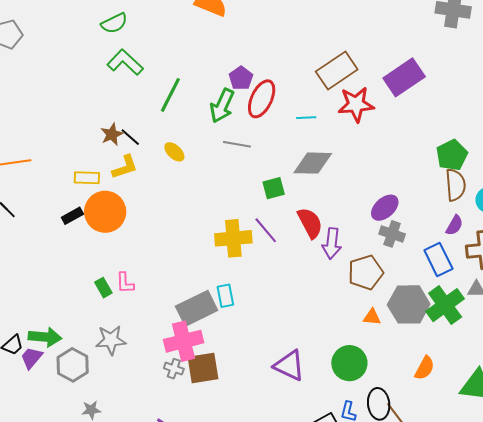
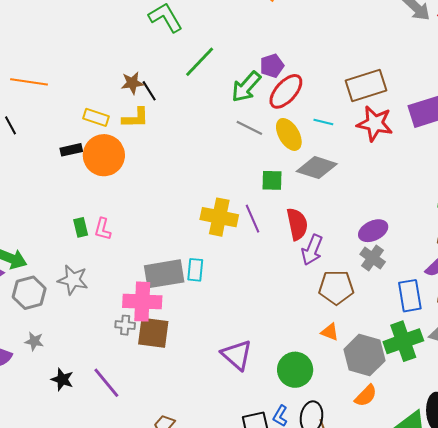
yellow ellipse: (174, 152) -> (289, 134), moved, size x1.5
gray hexagon: (409, 304) -> (364, 355), moved
gray cross: (174, 369) -> (125, 325), turned -30

